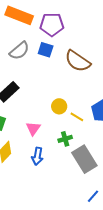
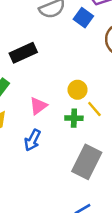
green cross: (65, 139) -> (74, 118), moved
gray rectangle: (84, 159) -> (87, 162), turned 40

